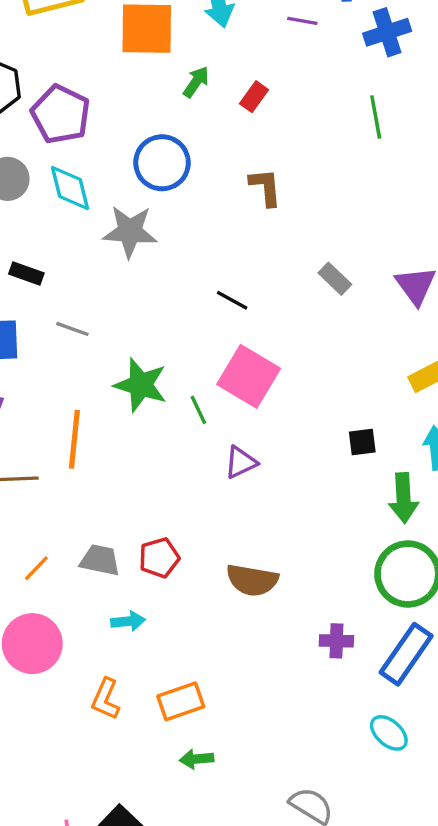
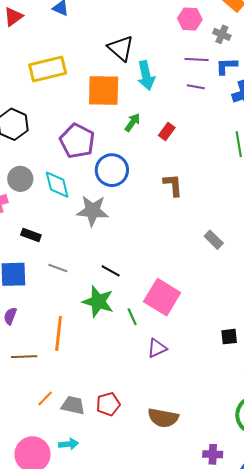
purple pentagon: (61, 114) -> (77, 141), moved
black line: (232, 300) -> (111, 271), moved
orange line: (36, 568) -> (45, 398), moved
cyan arrow: (128, 621) -> (69, 444), moved

